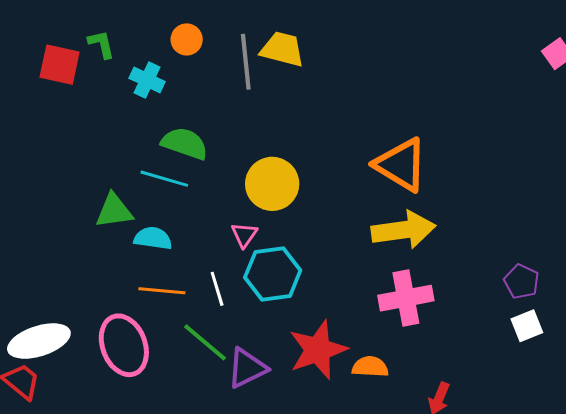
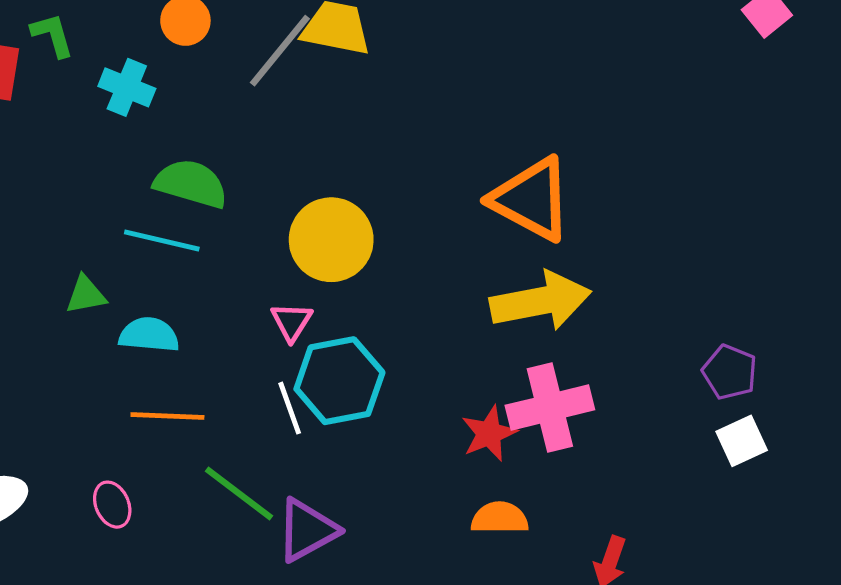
gray line: (246, 62) -> (280, 51), turned 48
green triangle: (114, 211) -> (86, 295), size x0.7
white line: (217, 289) -> (290, 408), moved
pink ellipse: (124, 345) -> (112, 505), size x0.5
red star: (318, 350) -> (489, 433), moved, size x0.6

